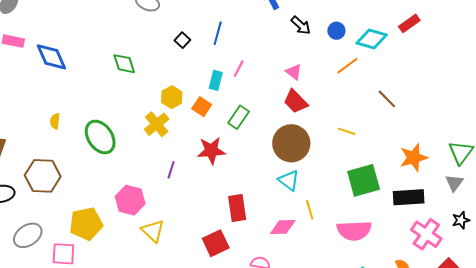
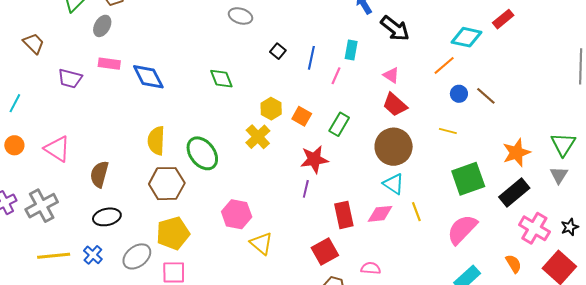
black arrow: (301, 25) -> (395, 28), size x1.4
blue circle: (336, 31) -> (459, 94), moved
blue line: (218, 33) -> (311, 58), moved
cyan rectangle: (216, 80) -> (351, 50), moved
yellow semicircle: (55, 121) -> (156, 141), size x1.8
purple line: (171, 170) -> (306, 189), moved
brown hexagon: (43, 176) -> (167, 184), moved
black rectangle: (409, 197) -> (514, 193), turned -32
black star: (461, 220) -> (570, 227), moved
yellow pentagon: (86, 224) -> (173, 233), moved
pink diamond: (283, 227) -> (380, 214), moved
pink semicircle: (354, 231) -> (462, 229), turned 140

